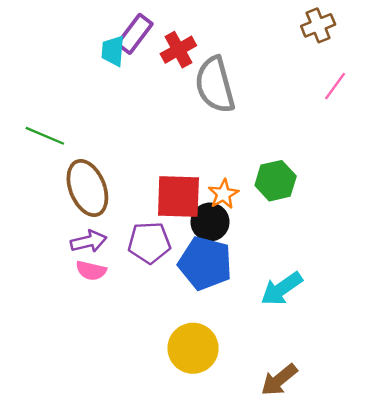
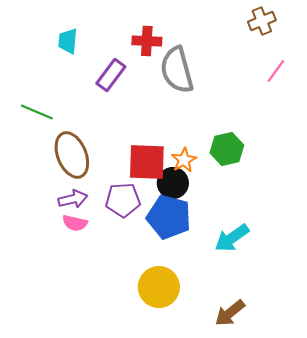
purple rectangle: (135, 34) -> (111, 75), moved
red cross: (178, 50) -> (147, 41), turned 32
cyan trapezoid: (113, 51) -> (68, 41), moved

